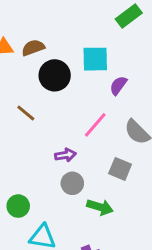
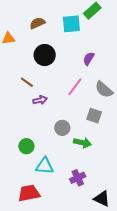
brown semicircle: (33, 48) -> (37, 23), moved
cyan square: (95, 59) -> (71, 24), moved
purple arrow: (65, 155) -> (40, 100), moved

